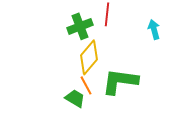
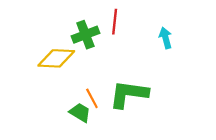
yellow diamond: (89, 57) -> (56, 58), moved, turned 52

